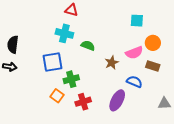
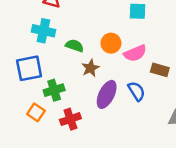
orange circle: (153, 43) -> (111, 43), moved
brown star: (112, 63) -> (90, 68), moved
blue semicircle: (134, 82) -> (136, 91), turned 35
purple ellipse: (117, 100) -> (107, 94), moved

